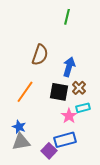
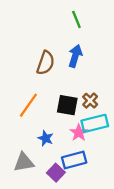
green line: (67, 17) -> (76, 19), turned -35
blue arrow: (69, 67) -> (75, 56), moved
cyan rectangle: (83, 108) -> (95, 123), size x1.6
blue star: (19, 127) -> (46, 138), moved

